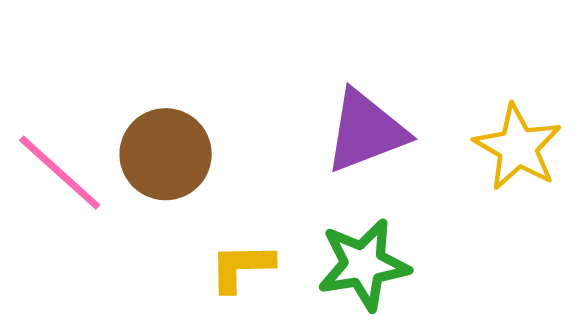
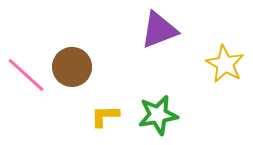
purple triangle: (366, 131) -> (159, 30), moved

